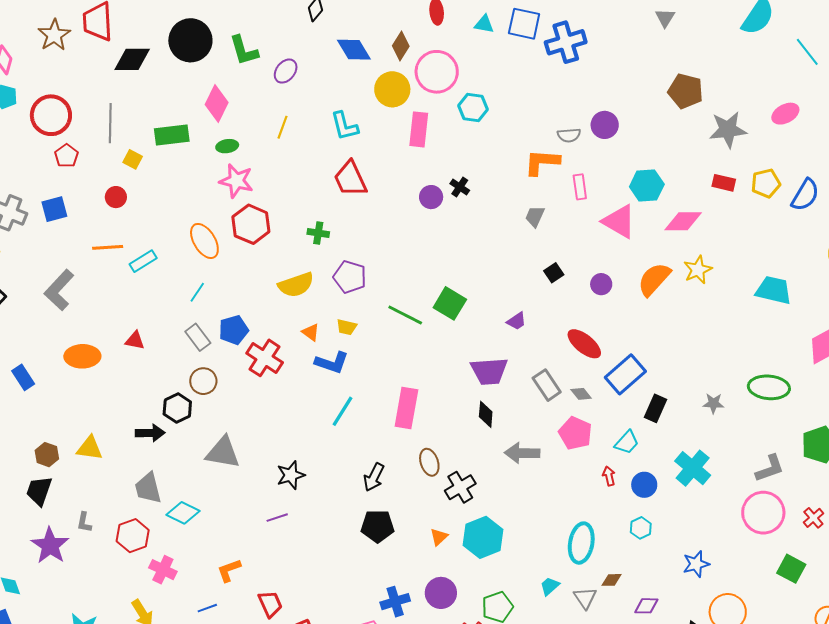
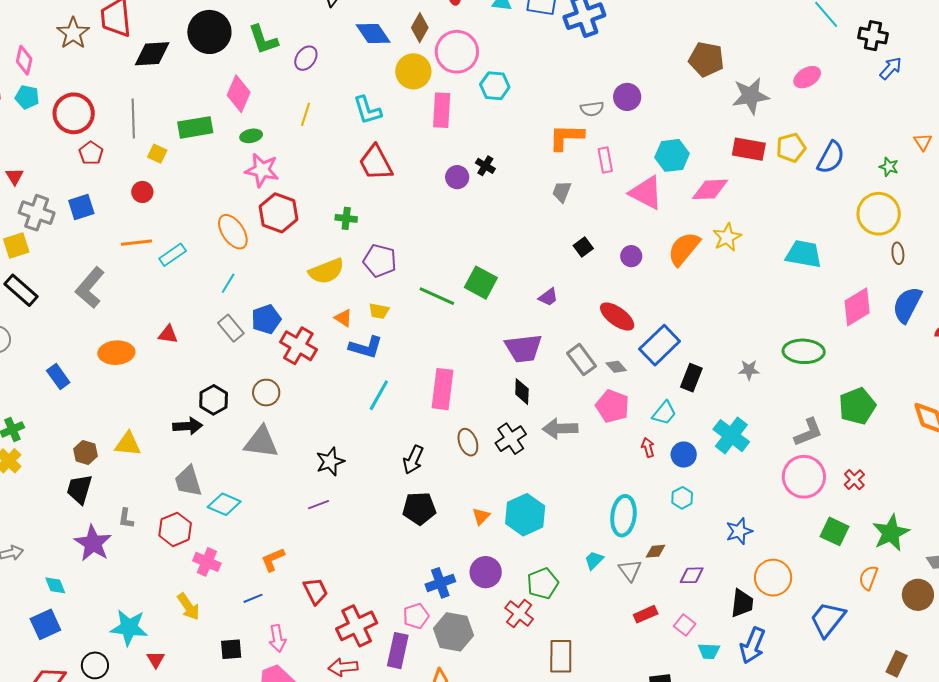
red rectangle: (724, 183) -> (749, 149), size x1.4
brown circle: (203, 381) -> (266, 393), moved
black cross: (460, 487) -> (511, 439), moved

